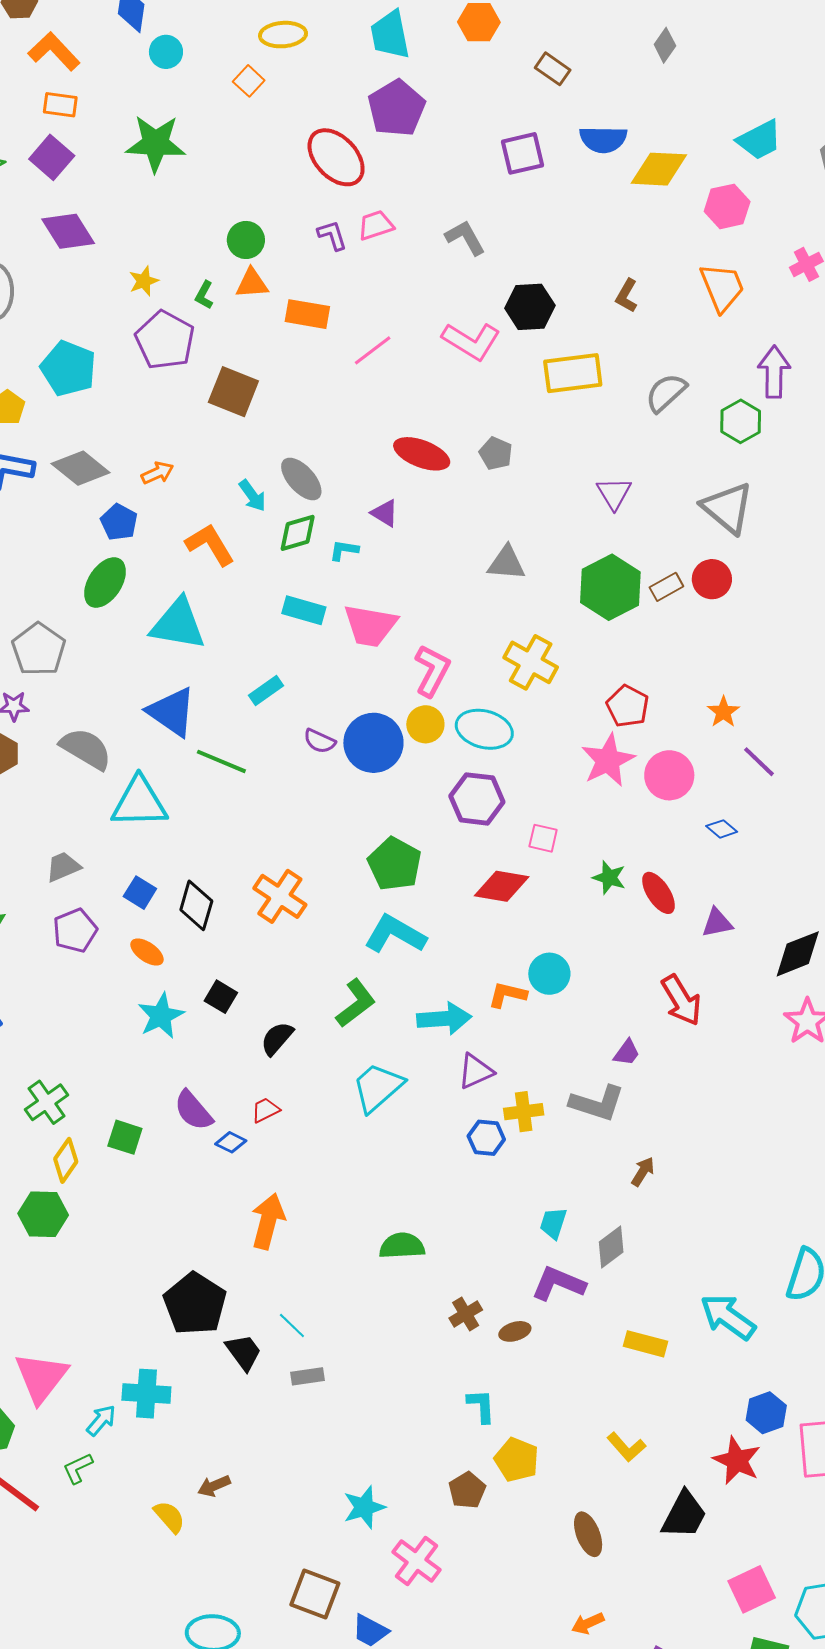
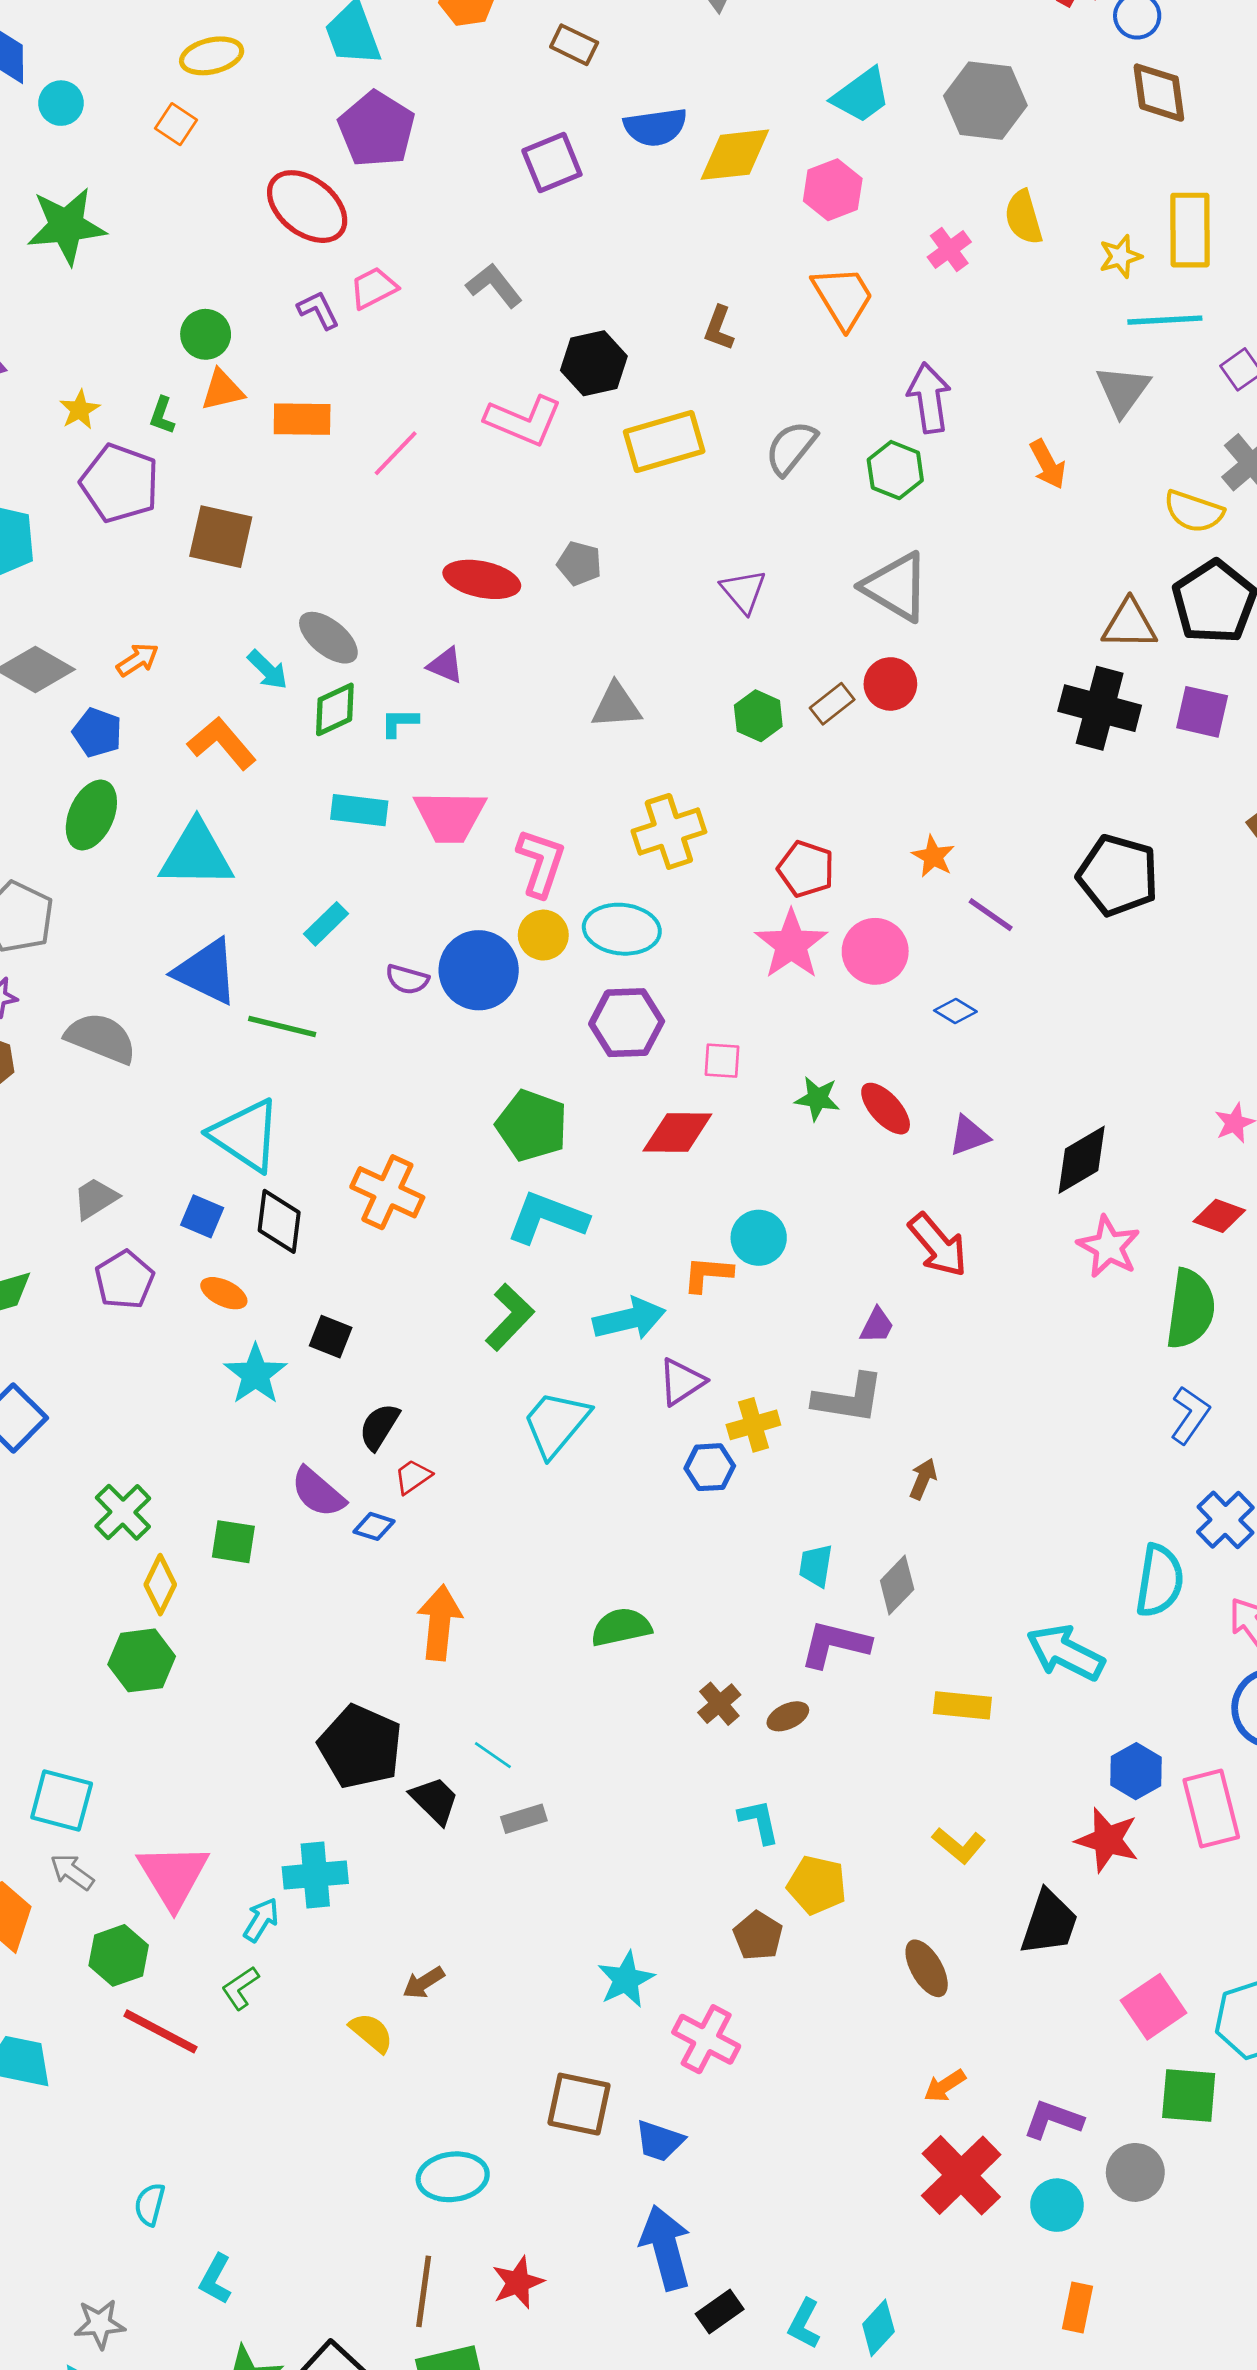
green hexagon: (610, 587) -> (758, 716), size x0.6
yellow cross: (531, 662) -> (669, 831), turned -38
cyan triangle: (139, 802) -> (246, 1135), moved, turned 44
black semicircle: (277, 1038) -> (379, 1427), moved

